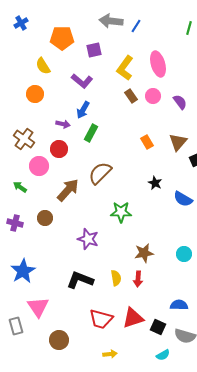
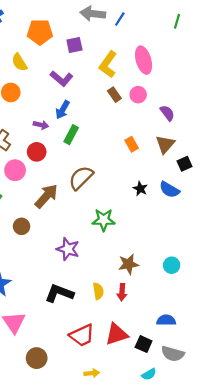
purple semicircle: (180, 102) -> (167, 113), moved
blue semicircle: (183, 199) -> (169, 190), moved
red trapezoid: (101, 319) -> (82, 335), turned -40

